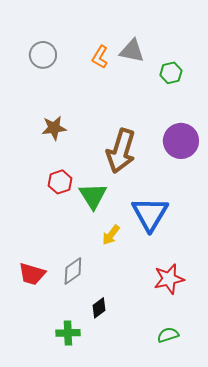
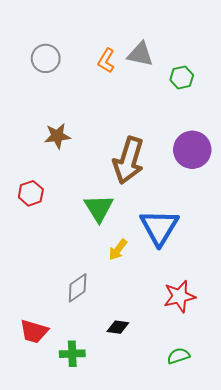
red hexagon: (60, 182) -> (31, 193), moved
red trapezoid: (32, 274) -> (34, 331), moved
black diamond: (99, 308) -> (118, 327), moved, turned 45

